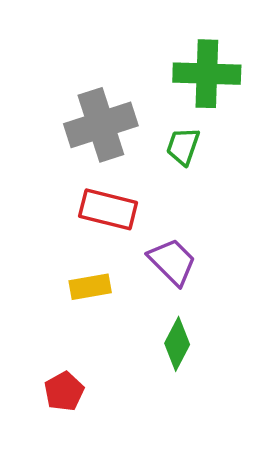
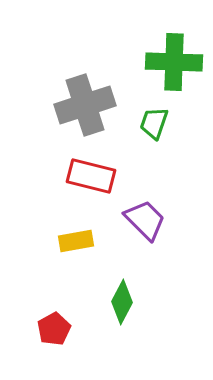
green diamond: (177, 344) -> (122, 302), moved

